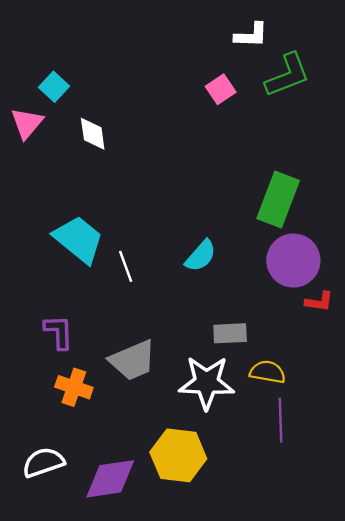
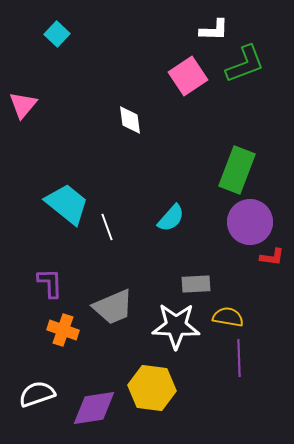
cyan square: (54, 87) -> (57, 34), moved
pink square: (221, 89) -> (188, 76), size x1.5
white diamond: (93, 134) -> (130, 120), moved

